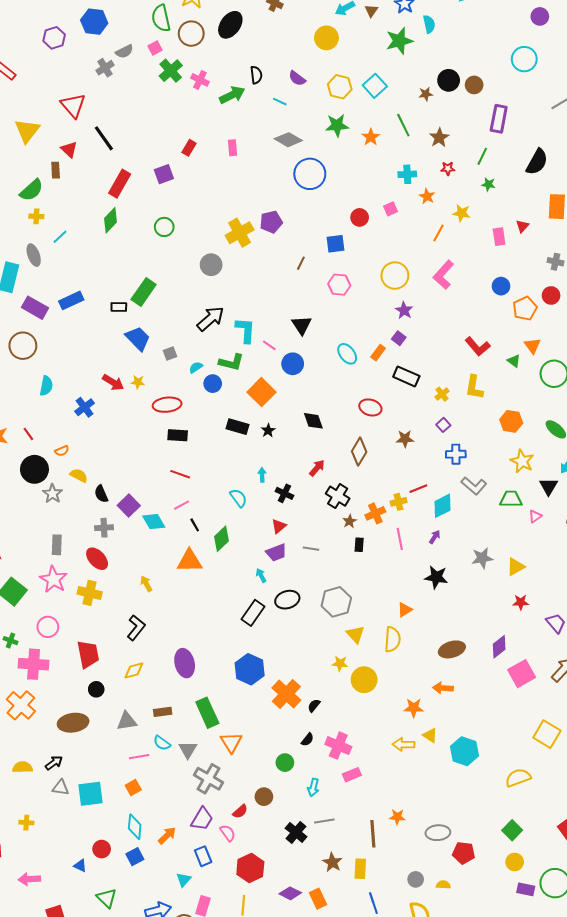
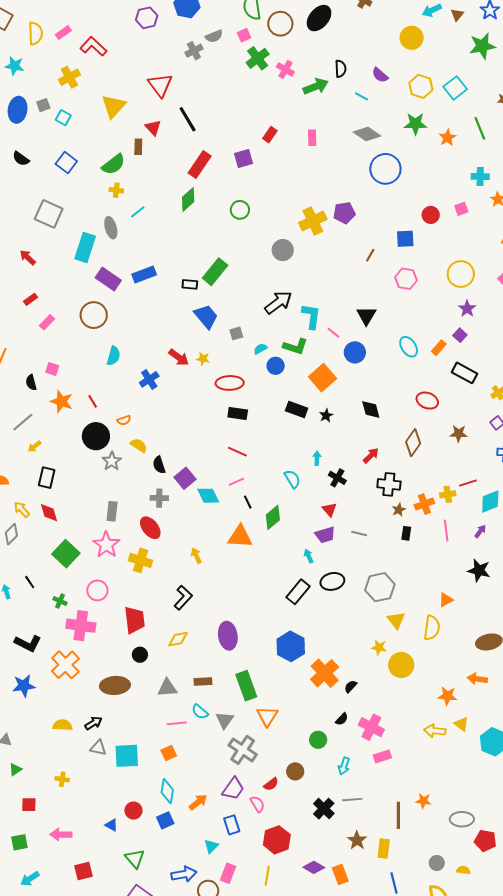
black cross: (338, 496) -> (389, 484), turned -30
red triangle: (279, 526) -> (329, 509), turned -35

